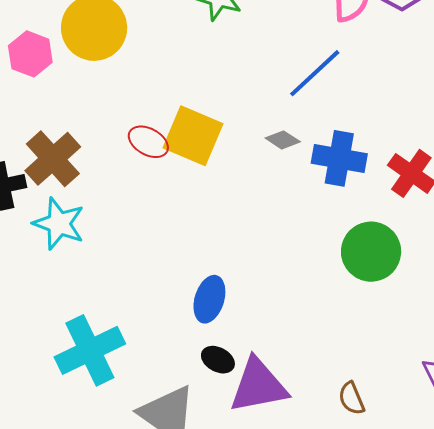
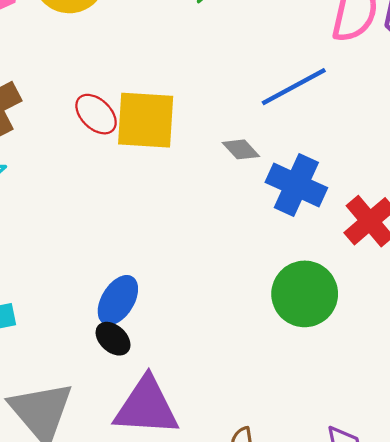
yellow square: (193, 136) -> (146, 120), turned -34
black ellipse: (218, 360) -> (113, 339), moved

